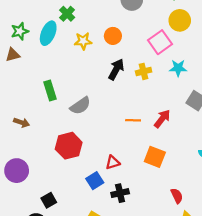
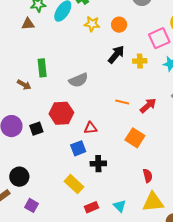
green rectangle: (50, 91) -> (42, 68), moved
red triangle: (113, 162) -> (91, 128), moved
black square: (49, 200) -> (36, 129), moved

